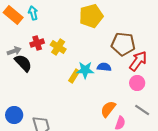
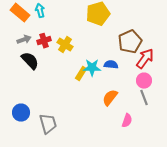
brown pentagon: (123, 44) -> (130, 42), turned -30
gray arrow: (14, 51) -> (24, 40), moved
orange semicircle: (108, 109) -> (110, 98), moved
gray line: (142, 110) -> (144, 98), moved, turned 35

